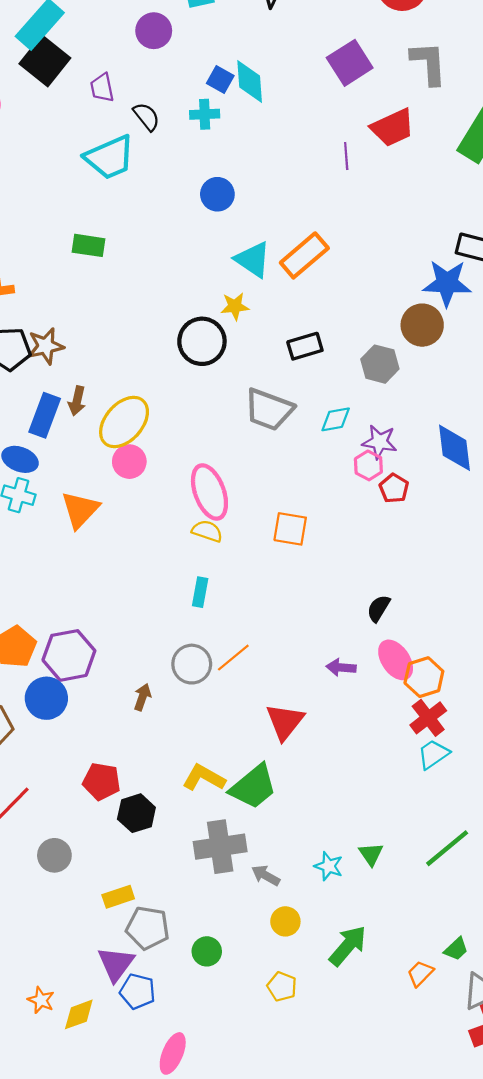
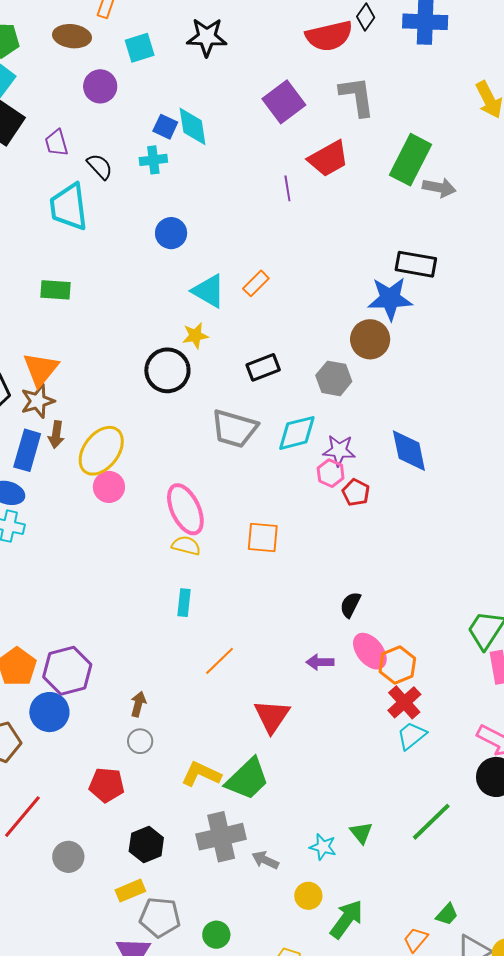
cyan trapezoid: (110, 157) -> (69, 207), turned 111
orange rectangle: (304, 255) -> (256, 283), size x0.6
brown star: (46, 346) -> (38, 401), moved
cyan diamond: (336, 419) -> (297, 433), size x1.4
orange triangle: (80, 510) -> (41, 369), moved
gray circle: (192, 664) -> (140, 741), moved, size x0.7
black hexagon: (136, 813) -> (146, 844), moved
yellow circle: (285, 921) -> (308, 896), moved

